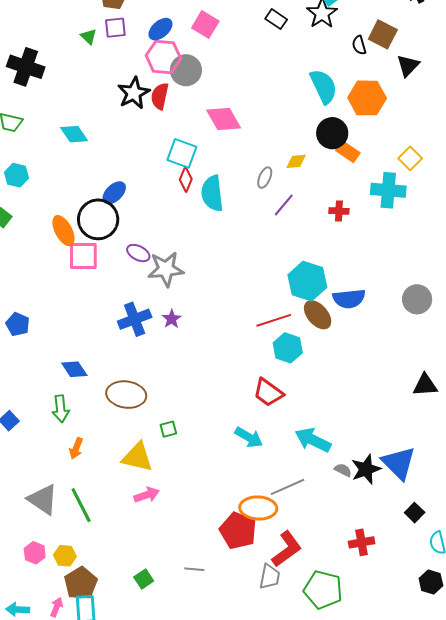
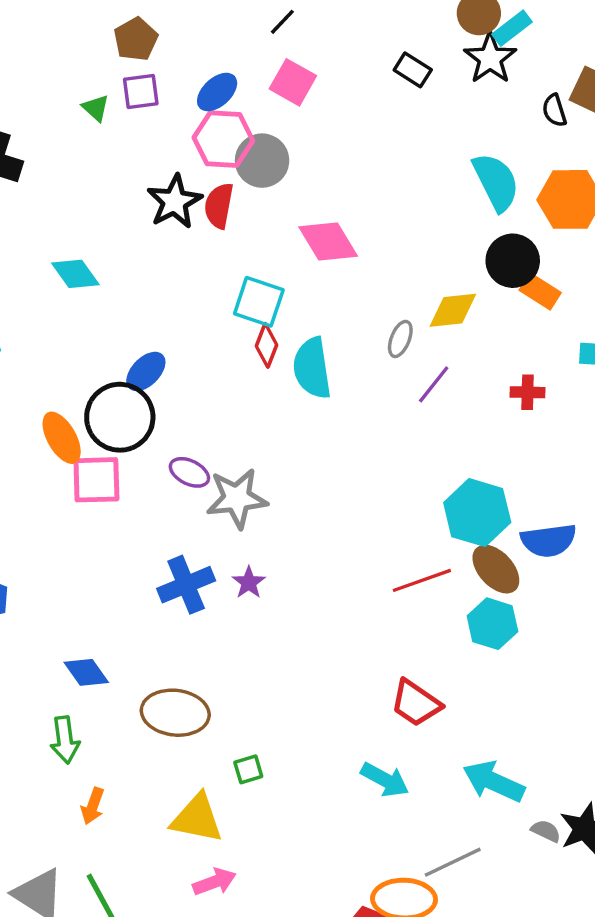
yellow diamond: (296, 161) -> (453, 310), size x1.4
cyan hexagon: (288, 348) -> (492, 624), moved

